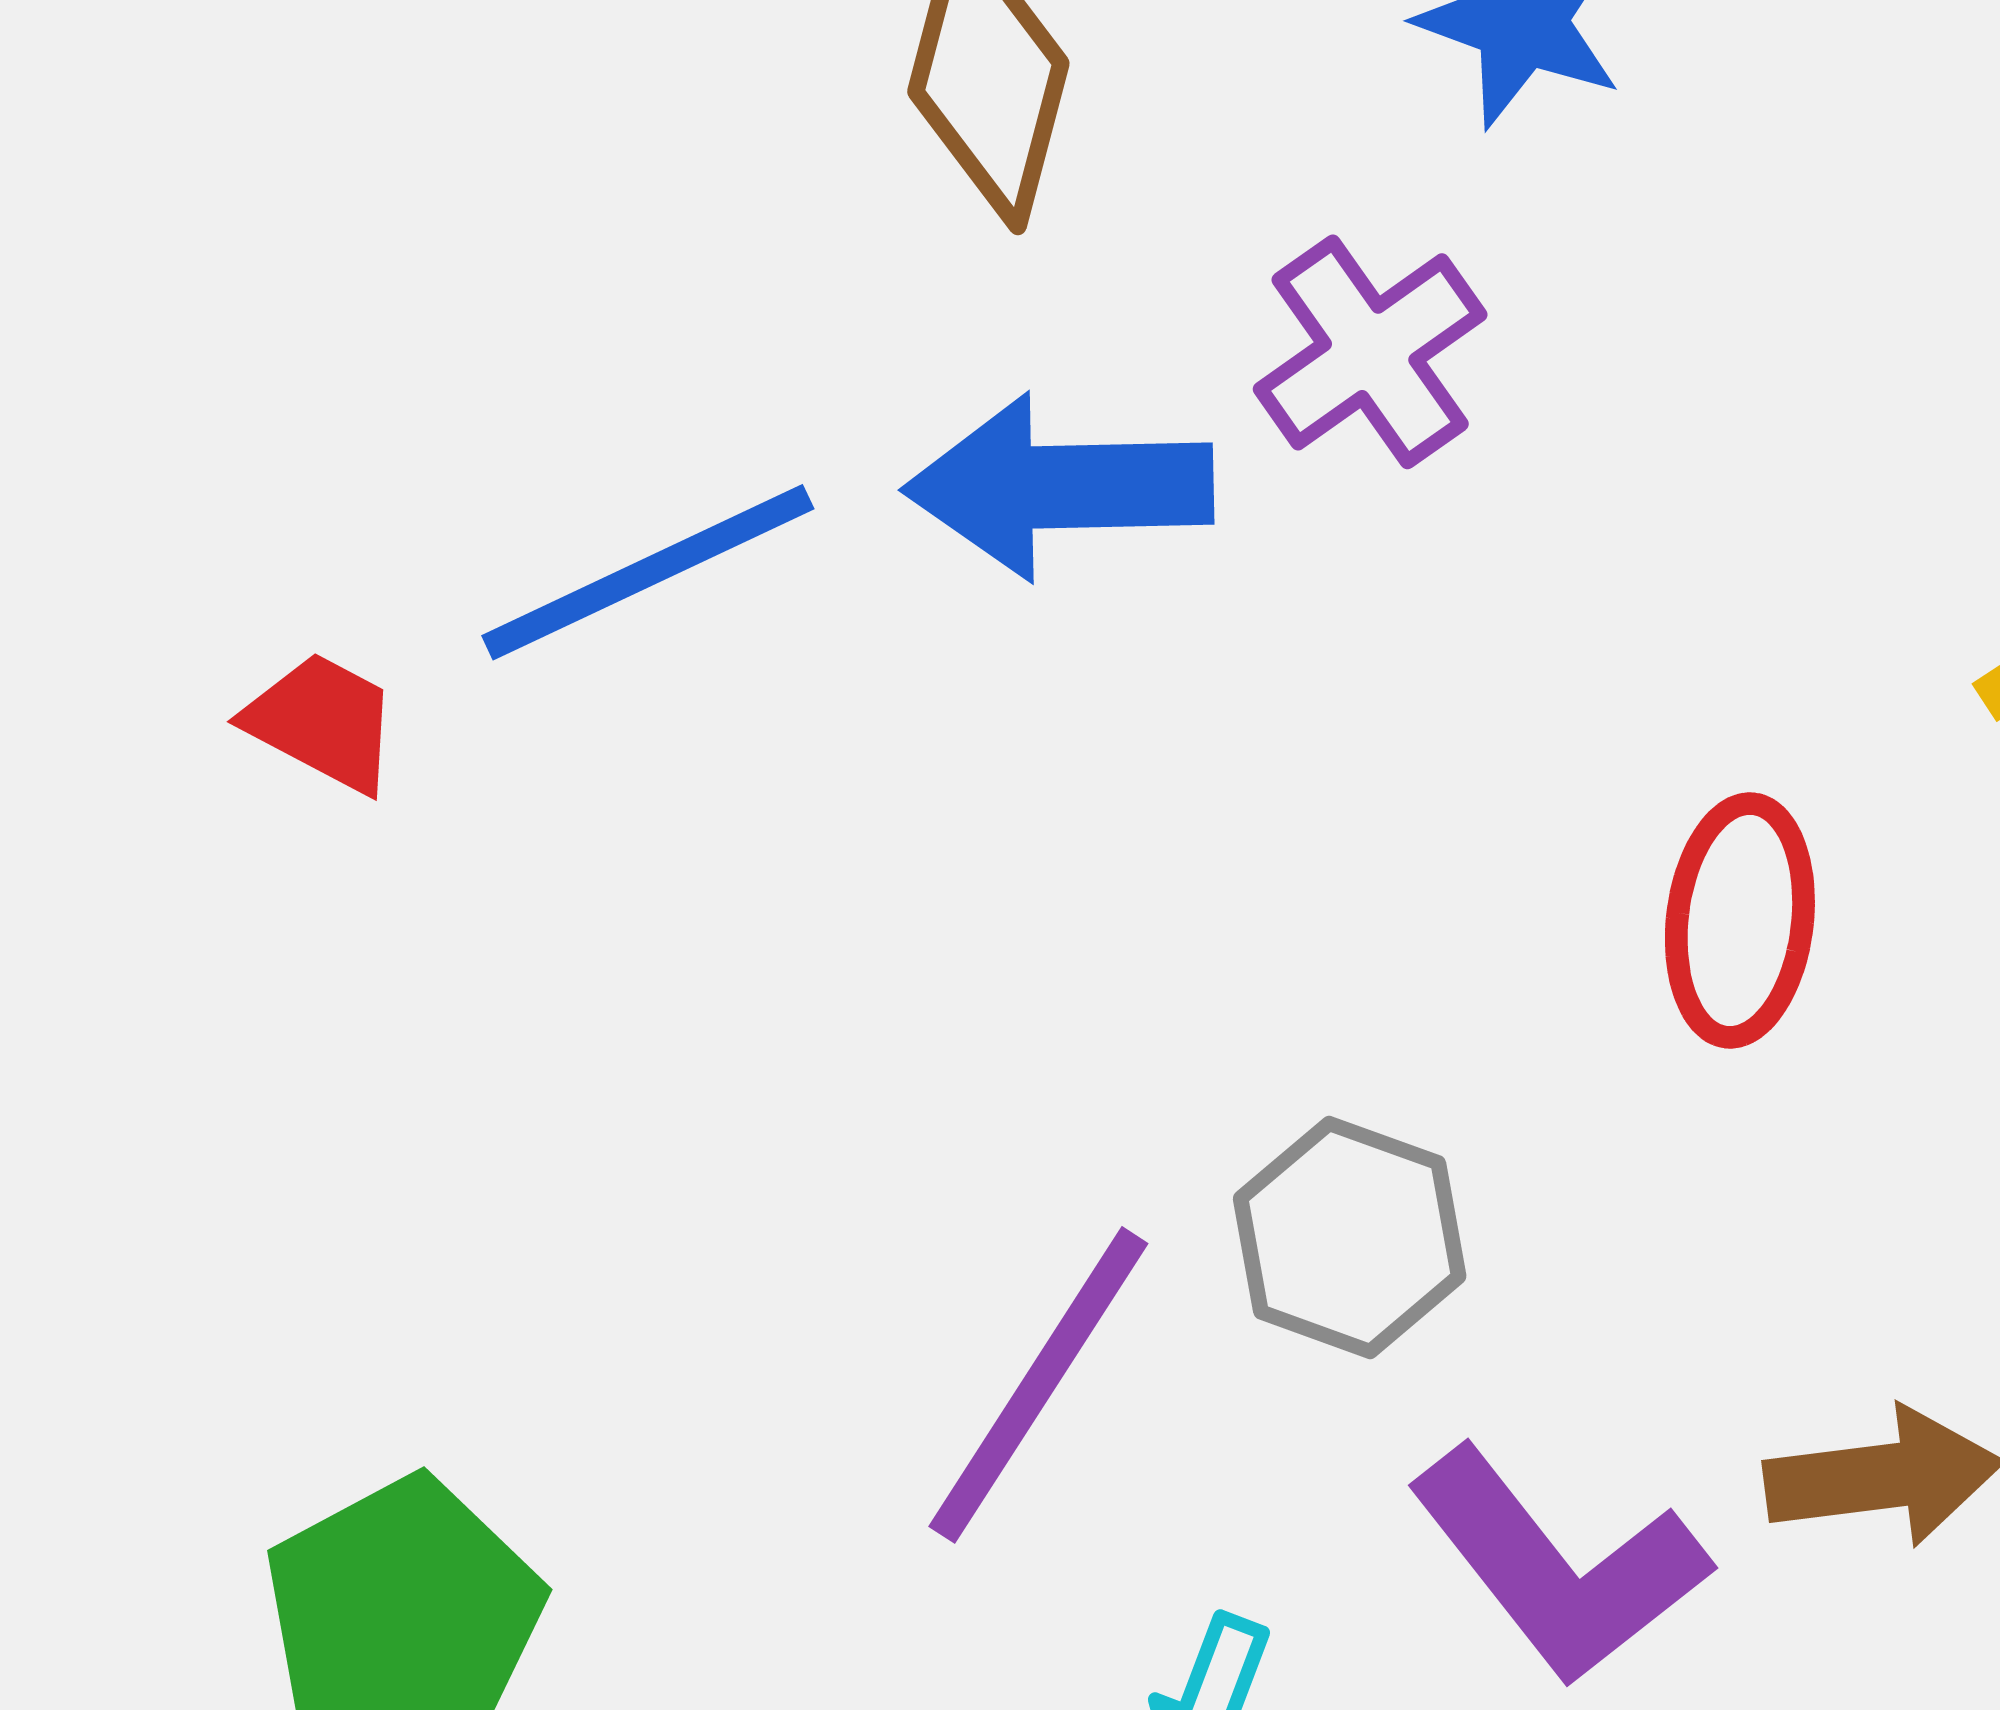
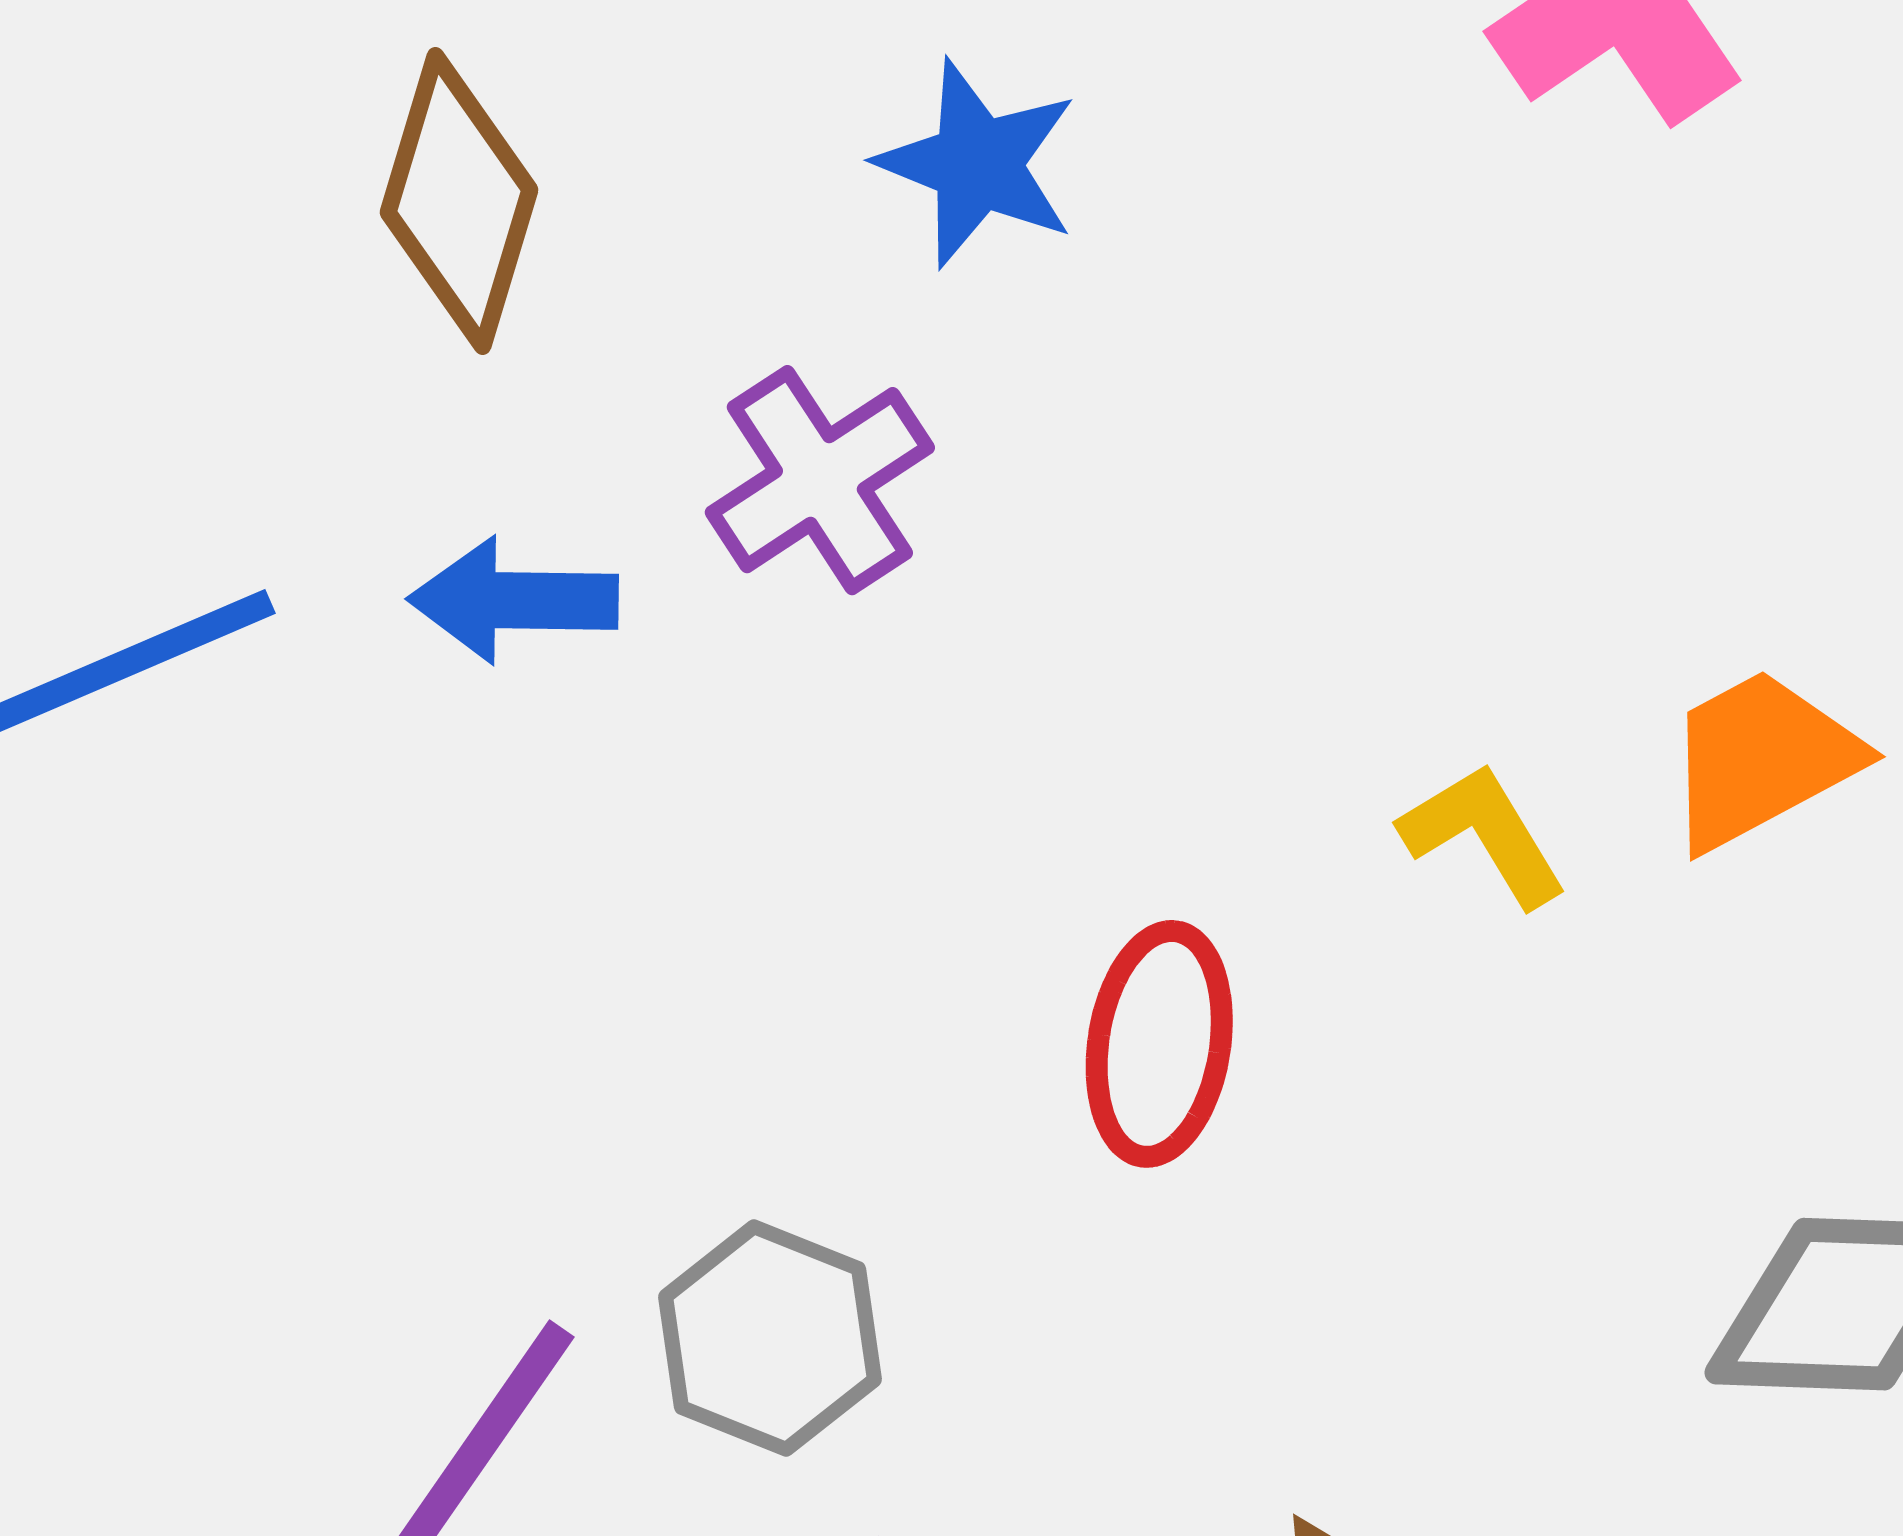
blue arrow: (1059, 487) -> (514, 600), size x0.7

